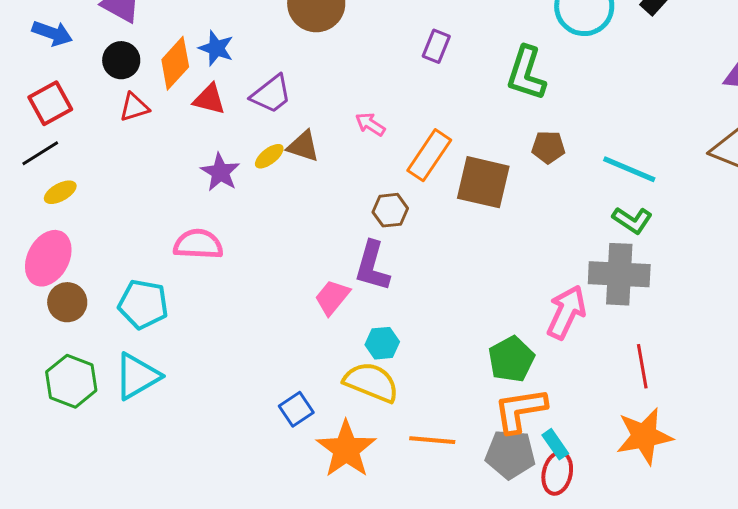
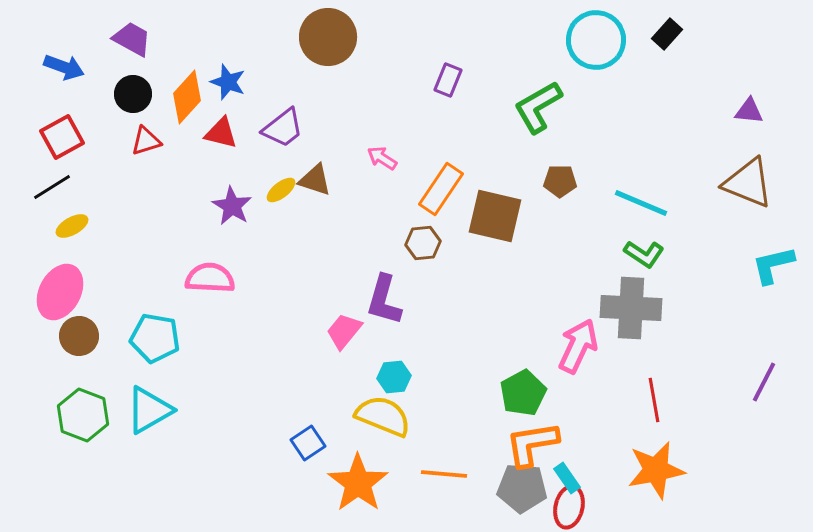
green L-shape: (526, 73) -> (538, 107), turned 42
brown hexagon: (390, 210) -> (423, 243), moved

